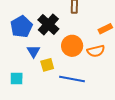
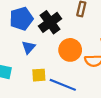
yellow square: (47, 65) -> (39, 75), moved

